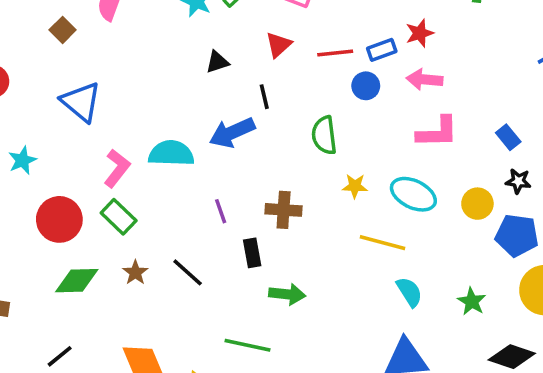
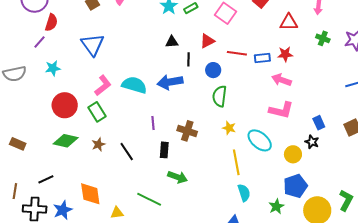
blue circle: (366, 86) -> (213, 70), moved
black line: (264, 97) -> (188, 59), moved
black star: (518, 181) -> (312, 142), moved
blue pentagon: (517, 235) -> (295, 186), moved, turned 30
yellow line: (383, 243) -> (236, 162), turned 50

